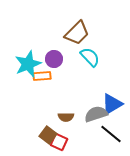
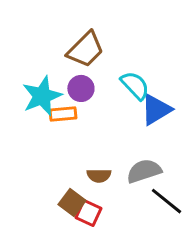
brown trapezoid: (77, 33) -> (85, 49), moved
blue triangle: (112, 104) -> (156, 109), moved

